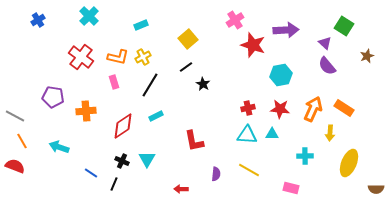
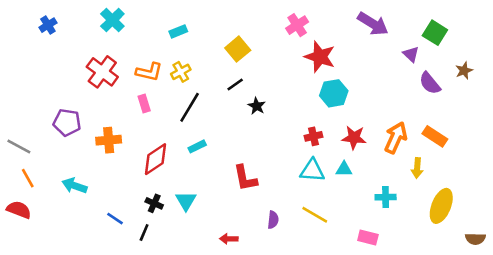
purple arrow: (286, 30) -> (373, 24), moved, turned 35
purple semicircle: (327, 66) -> (430, 83), moved
cyan hexagon: (281, 75) -> (334, 93), moved

